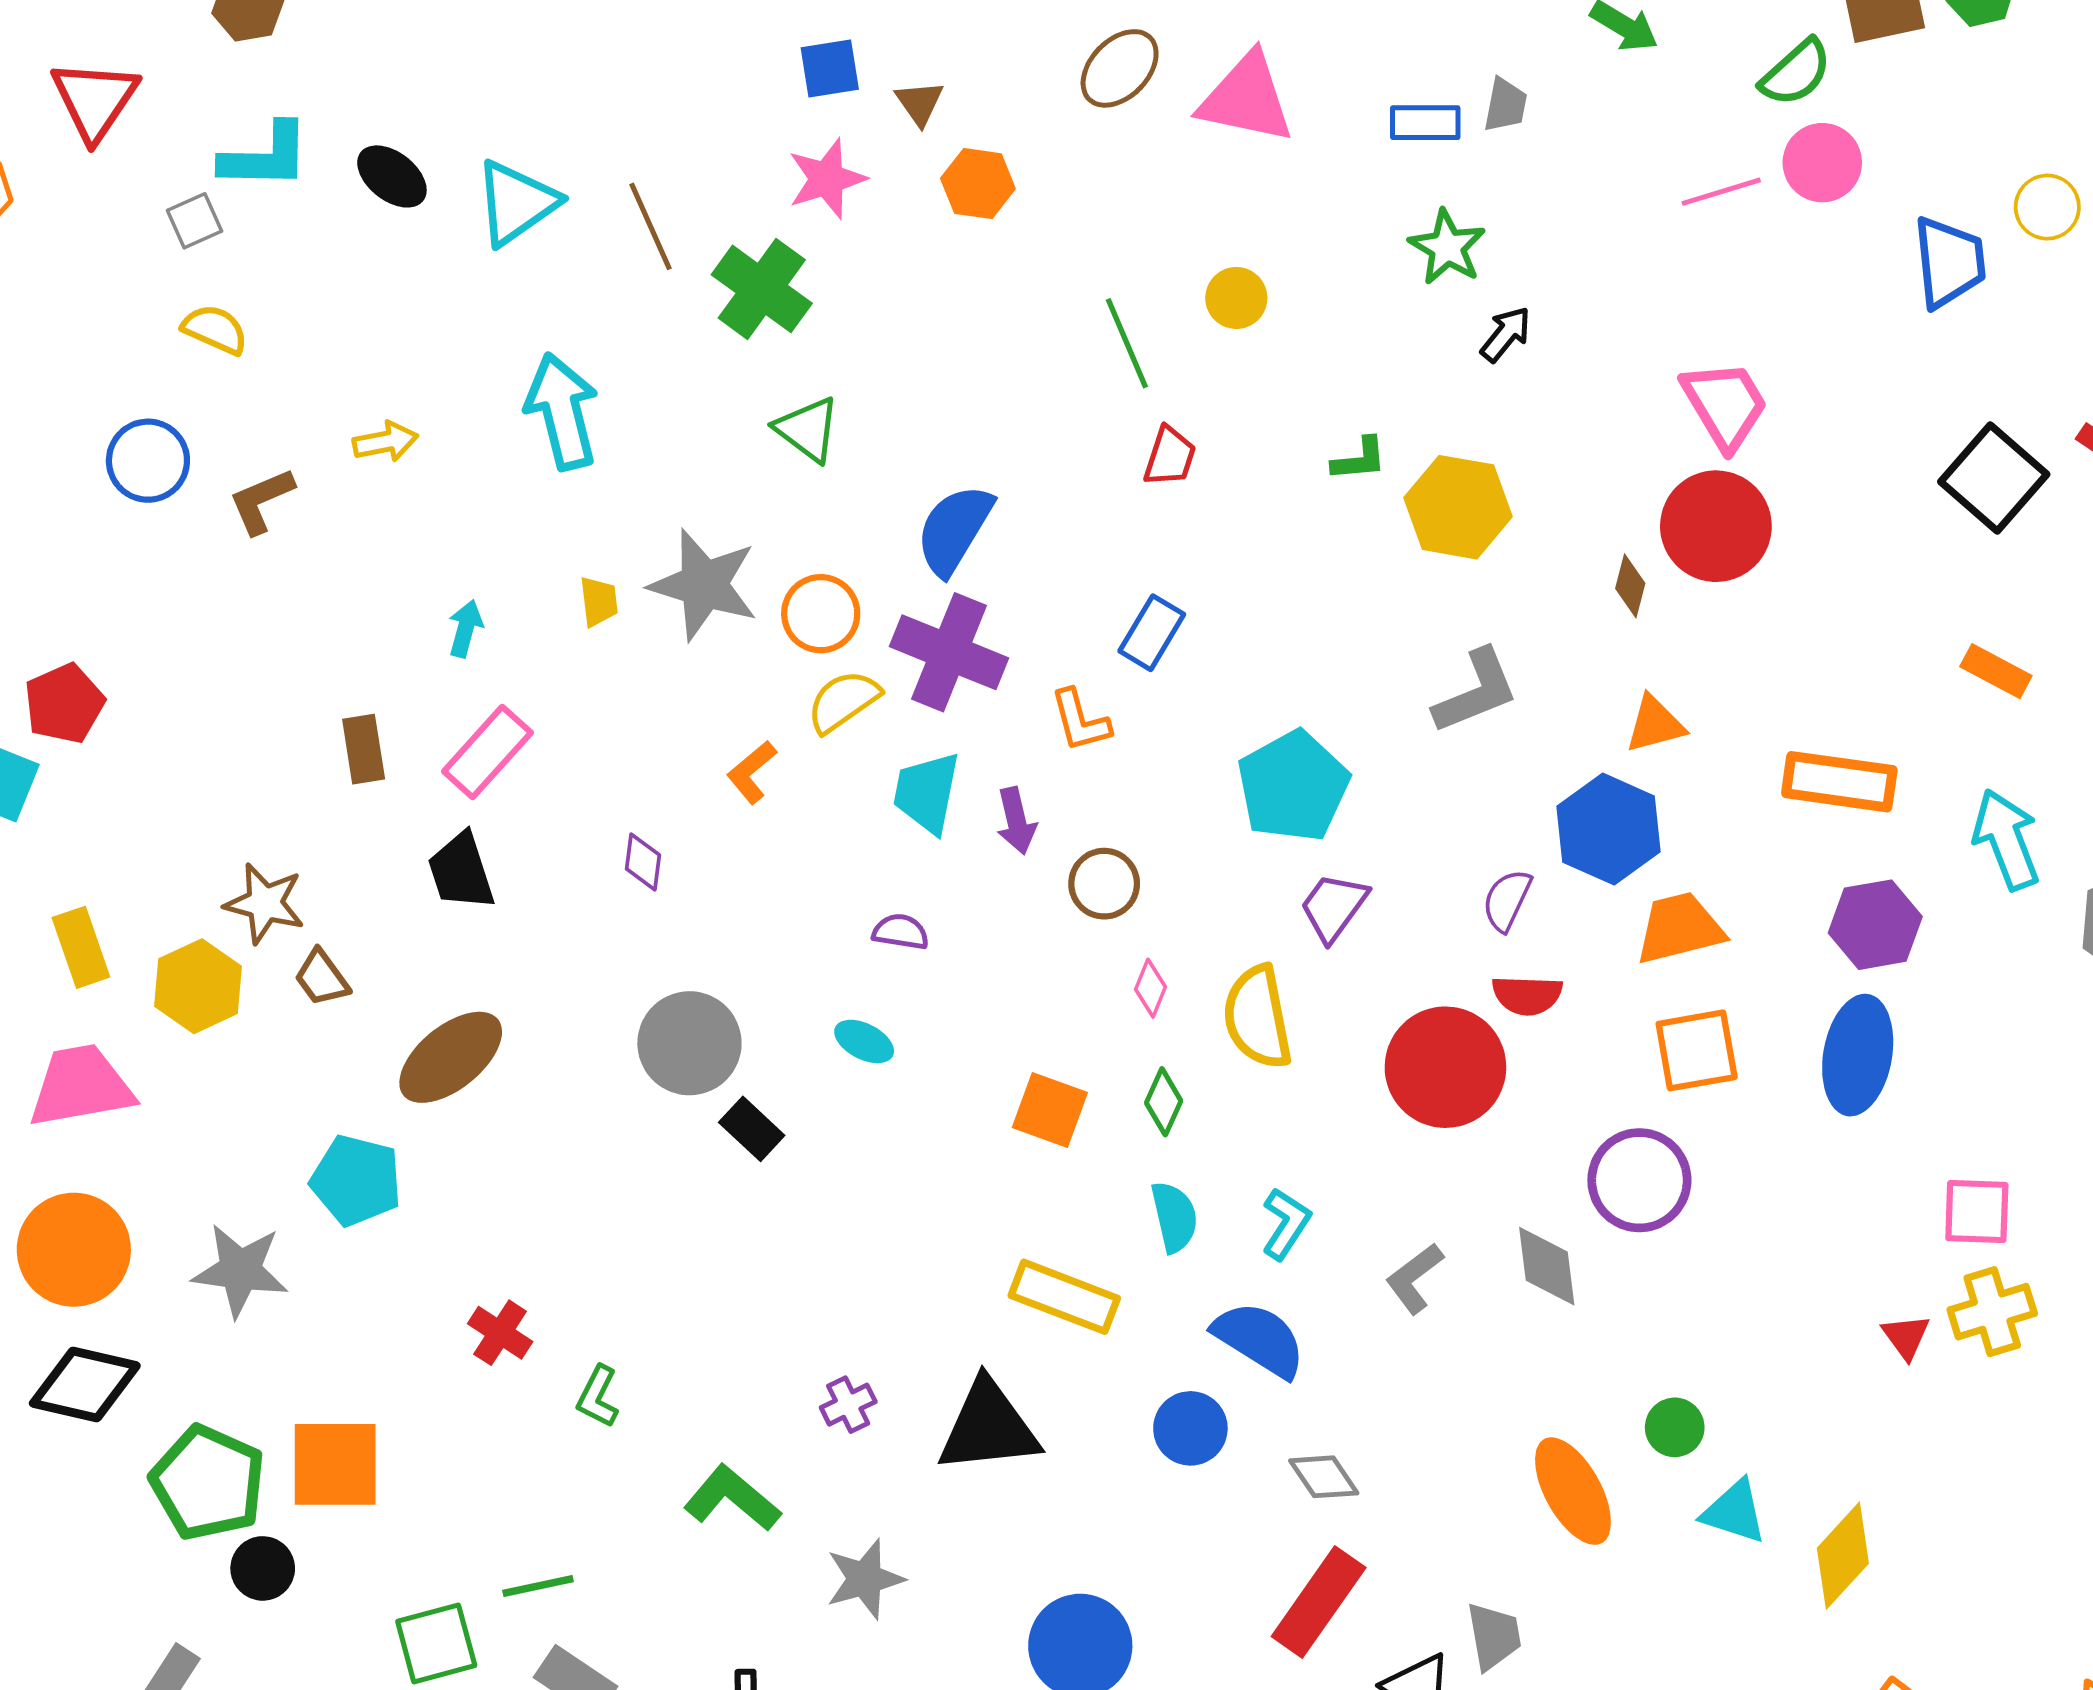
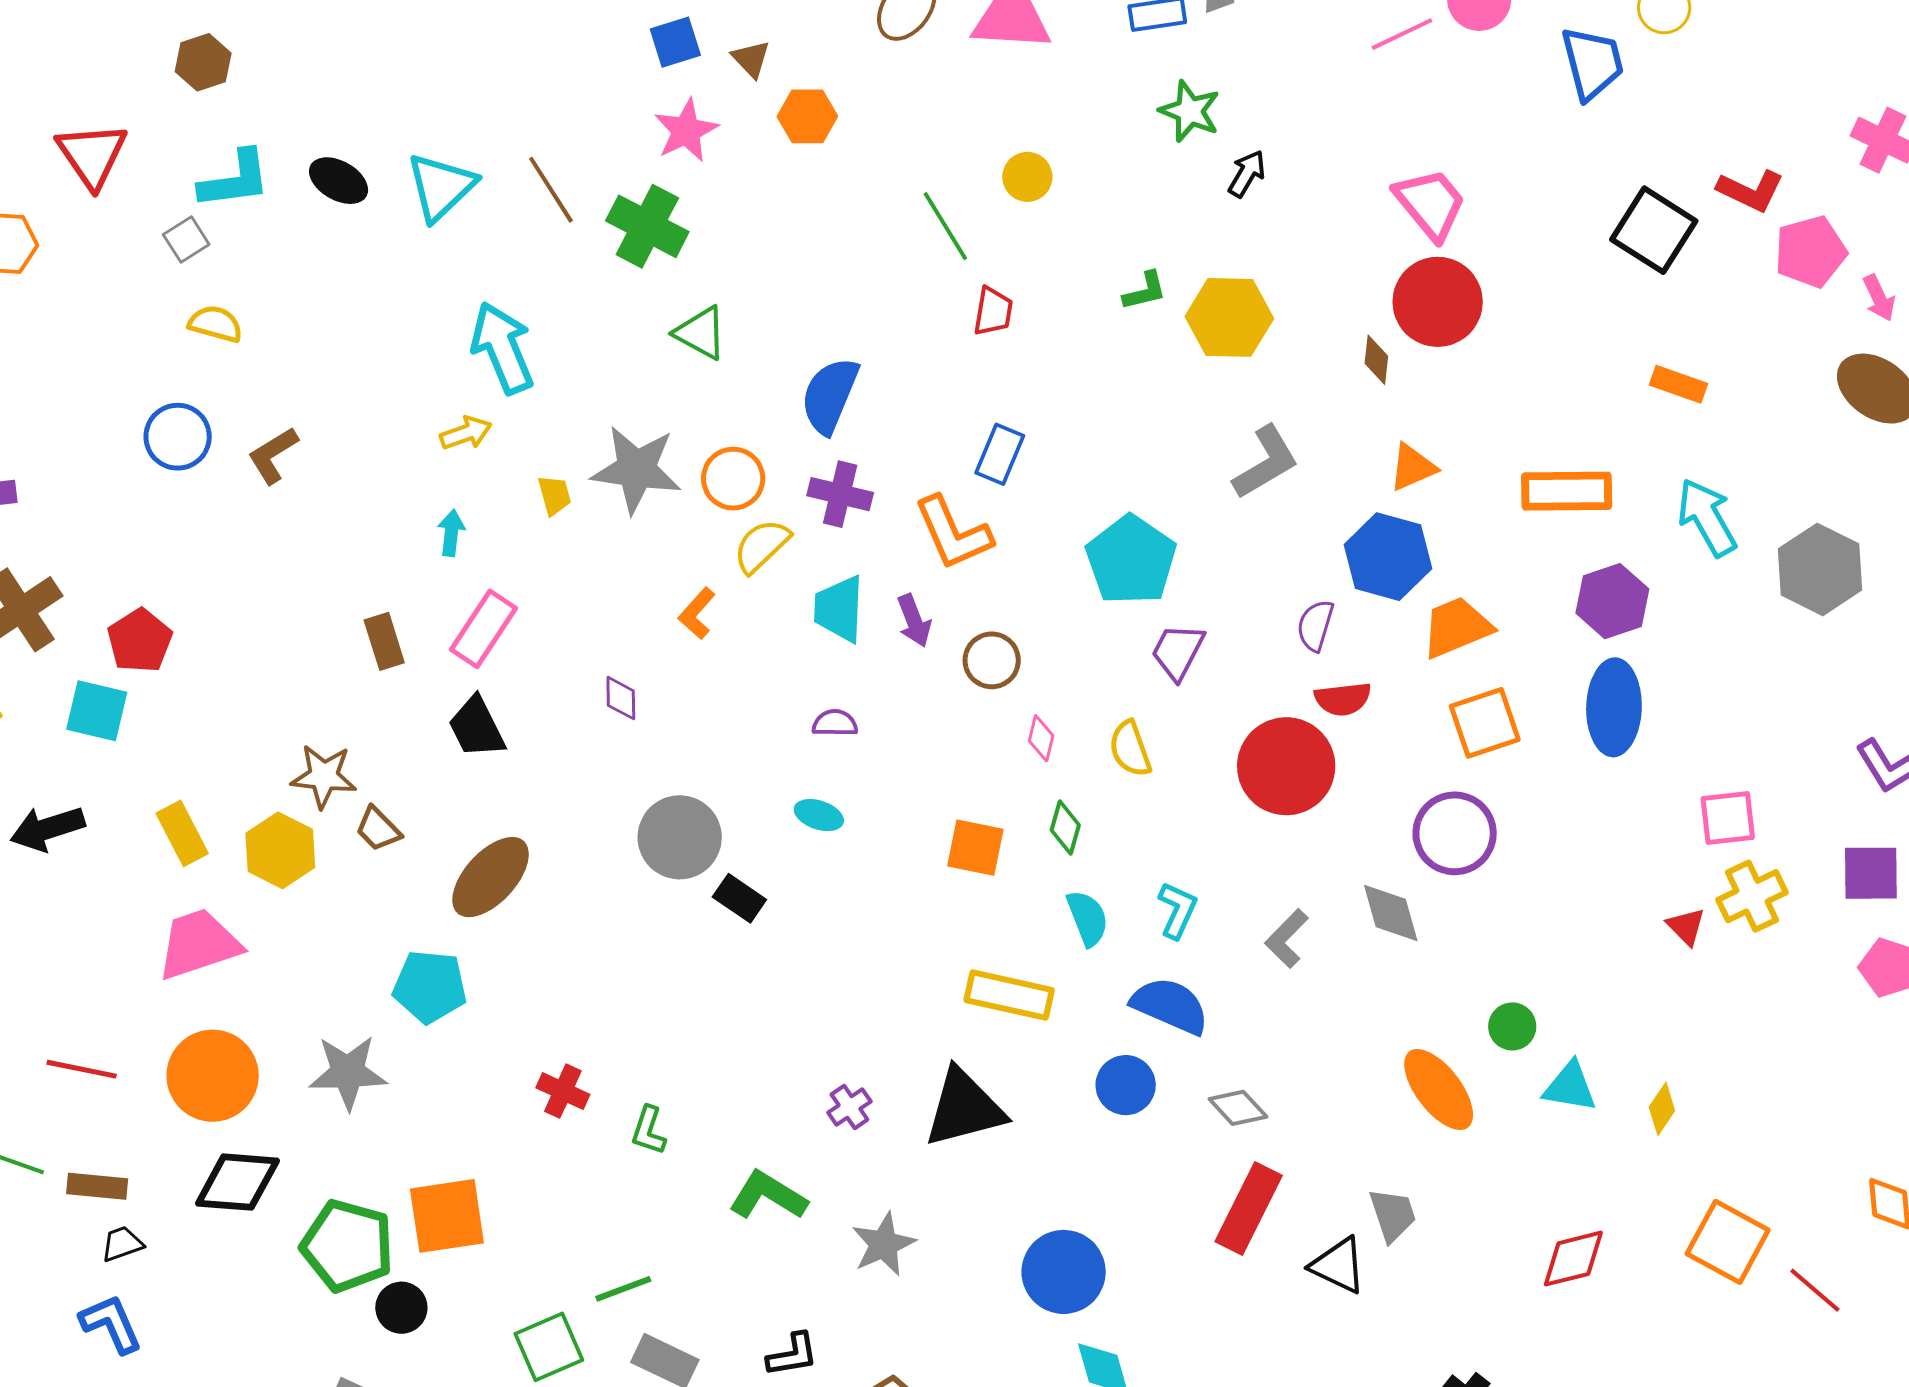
yellow arrow: (385, 442) -> (466, 433), moved
purple cross: (949, 652) -> (840, 494), size x0.7
orange L-shape: (1080, 721) -> (953, 533), size x1.5
yellow semicircle: (1258, 1017) -> (1130, 749), size x0.7
yellow diamond: (1843, 1556) -> (1662, 1109), size x0.6

